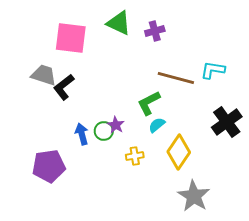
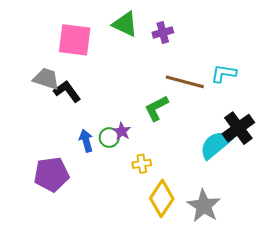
black L-shape: (64, 87) -> (67, 91), turned 92
cyan semicircle: (157, 125) -> (215, 145), moved, size x1.8
yellow diamond: (179, 152) -> (162, 198), moved

